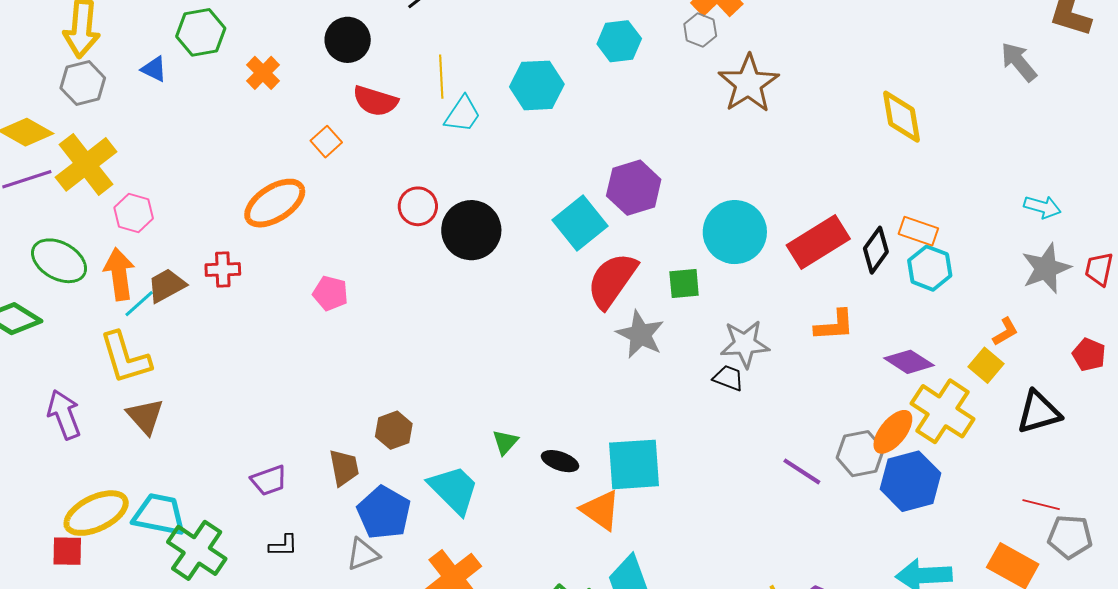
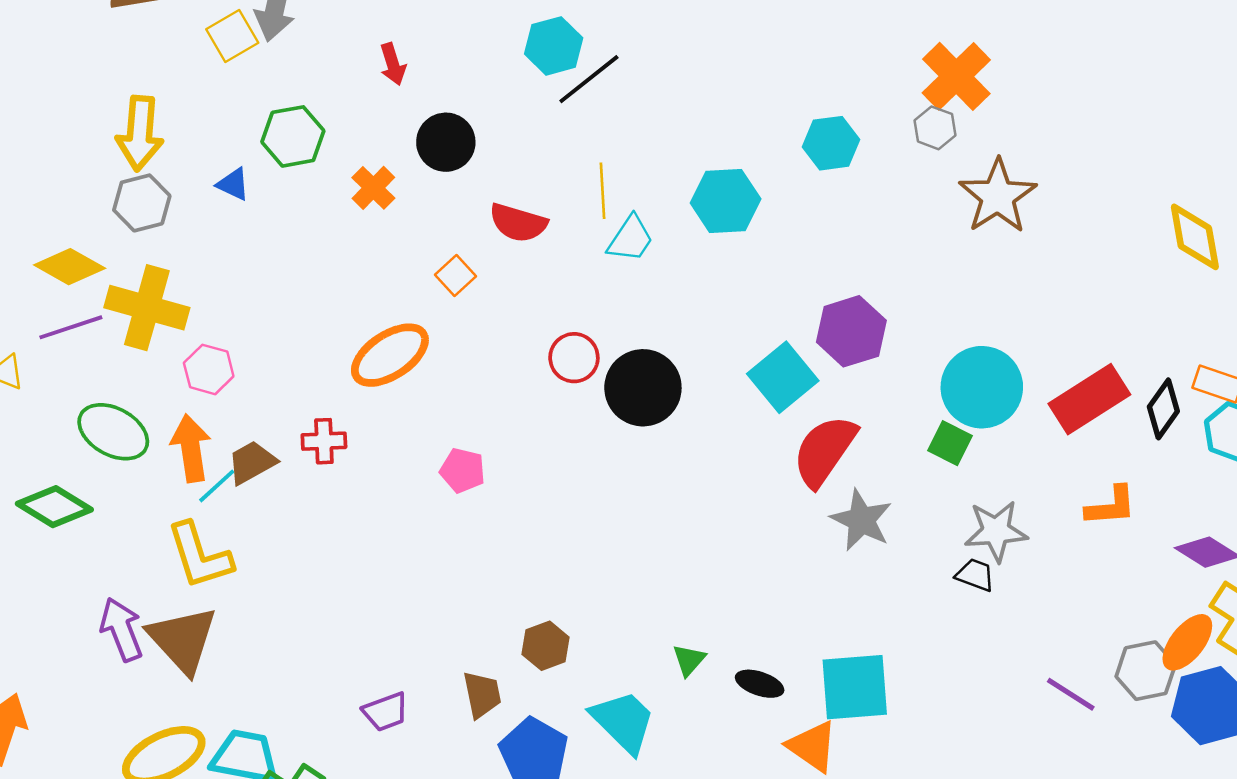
black circle: (348, 40) -> (446, 142), moved
yellow cross: (86, 164) -> (147, 308), turned -36
green square: (684, 284) -> (950, 443), moved, turned 32
brown triangle: (145, 416) -> (183, 640), moved, size x1.5

